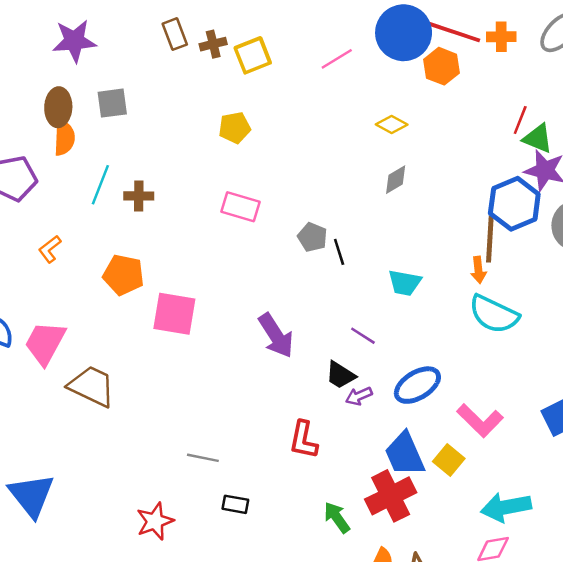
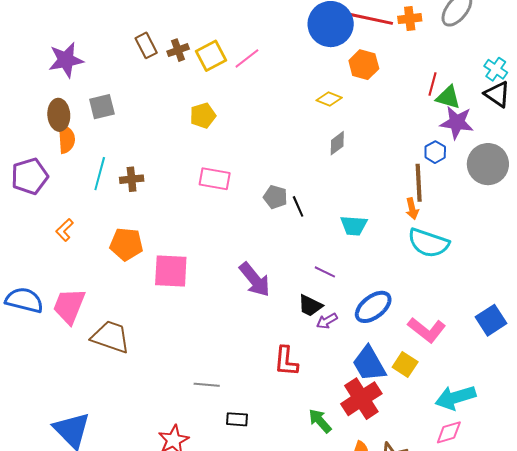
pink line: (337, 59) -> (247, 58), moved
orange hexagon: (441, 66) -> (364, 65), moved
blue hexagon: (514, 204) -> (435, 152), size x0.5

